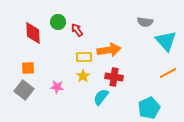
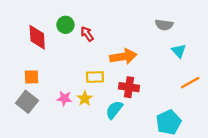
cyan triangle: (166, 41) -> (179, 51), moved, size x0.6
yellow rectangle: (84, 57) -> (95, 77), moved
yellow star: (83, 76) -> (85, 98), moved

